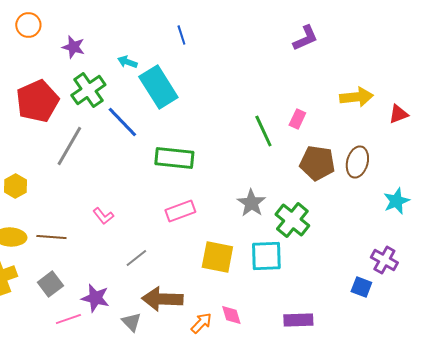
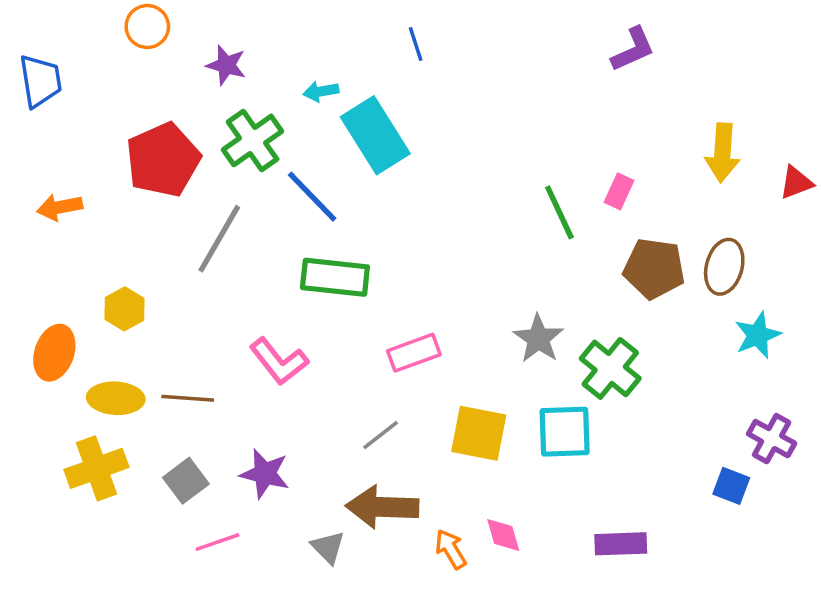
cyan arrow: (127, 62) -> (321, 91), turned -30
yellow arrow: (356, 97) -> (722, 153), turned 100
green rectangle: (174, 158) -> (335, 277), moved
cyan star: (396, 201) -> (758, 335), moved
pink L-shape: (103, 216) -> (279, 361), size x1.6
gray line: (136, 258) -> (381, 435), moved
purple star: (95, 298) -> (265, 474), moved
orange arrow: (201, 323) -> (451, 549), turned -75

